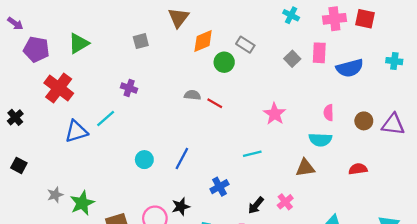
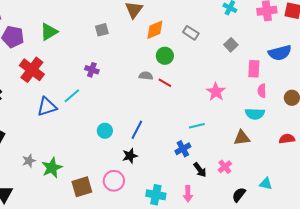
pink rectangle: (319, 53) -> (254, 69), moved
green circle: (224, 62) -> (165, 56), moved
blue cross: (219, 187) -> (183, 149), moved
black arrow: (256, 205) -> (200, 170), turned -77
black star: (181, 207) -> (130, 156), moved

